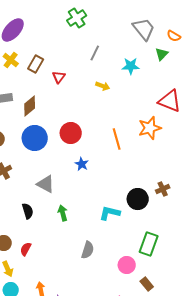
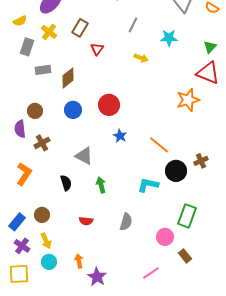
green triangle: (162, 54) -> (210, 47), moved
brown rectangle: (36, 64) -> (80, 28), moved
blue circle: (35, 138) -> (73, 110), size x0.7
orange line: (117, 139) -> (159, 145), moved, turned -35
red semicircle: (26, 249) -> (86, 221), moved, turned -112

